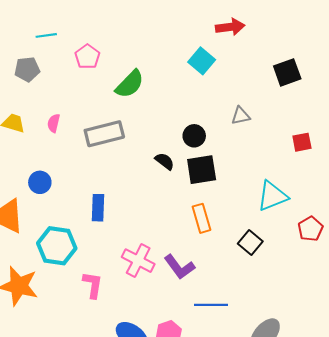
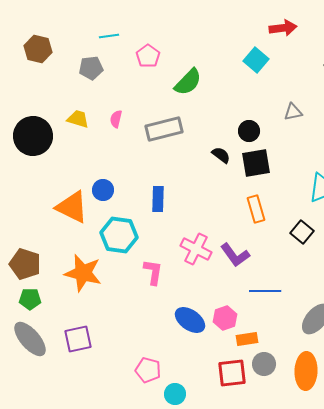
blue circle: (40, 182) -> (103, 190), moved

